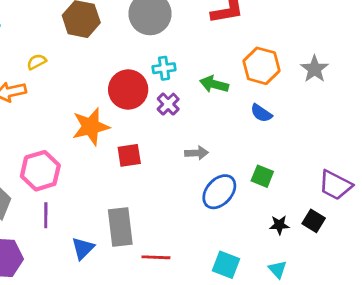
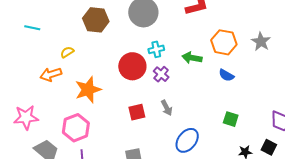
orange star: (91, 127) -> (88, 90), moved
gray arrow: (197, 153) -> (167, 108), moved, turned 70
blue ellipse: (219, 192) -> (187, 140), moved

